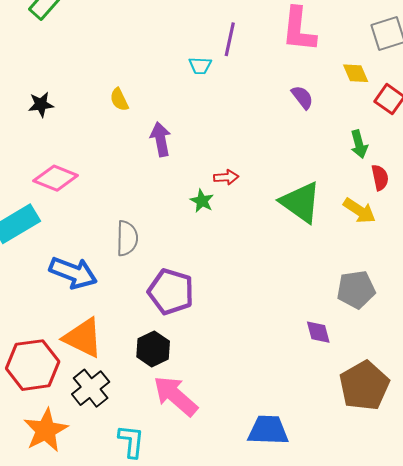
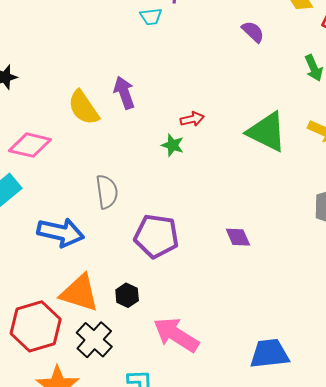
yellow semicircle: (119, 100) -> (84, 108), moved, size x1.6
purple diamond: (318, 332) -> (238, 237), moved
black hexagon: (153, 349) -> (127, 295), moved, size x0.7

